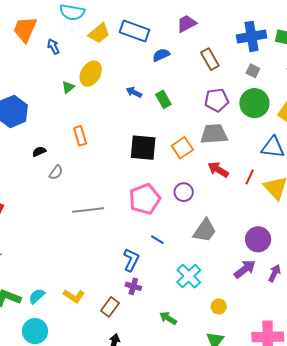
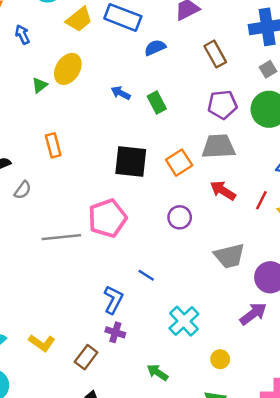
gray square: (253, 71) -> (268, 69), turned 32
pink pentagon: (145, 199) -> (107, 218), moved
gray trapezoid: (205, 231) -> (229, 256), moved, turned 40

